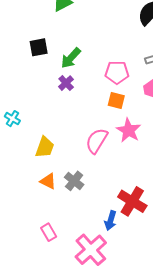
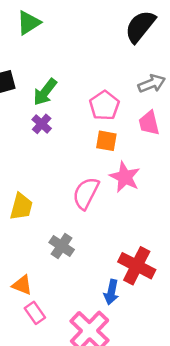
pink pentagon: (117, 72) -> (104, 106), turned -30
orange triangle: (48, 181) -> (22, 285), moved

